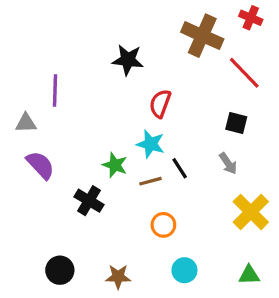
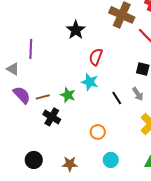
black star: (128, 60) -> (76, 30), turned 30
gray triangle: (26, 123) -> (13, 69), turned 32
black line: (180, 168) -> (117, 98), moved
brown line: (150, 181) -> (43, 97), moved

